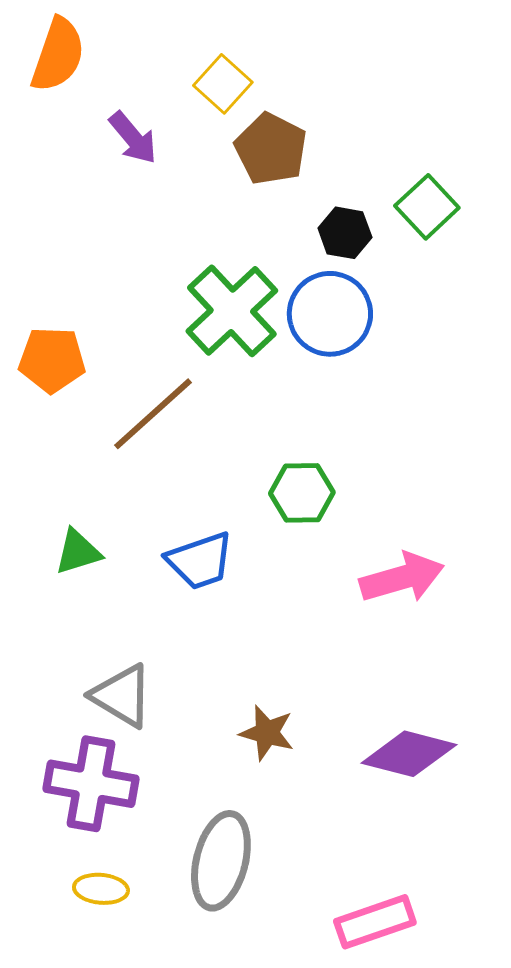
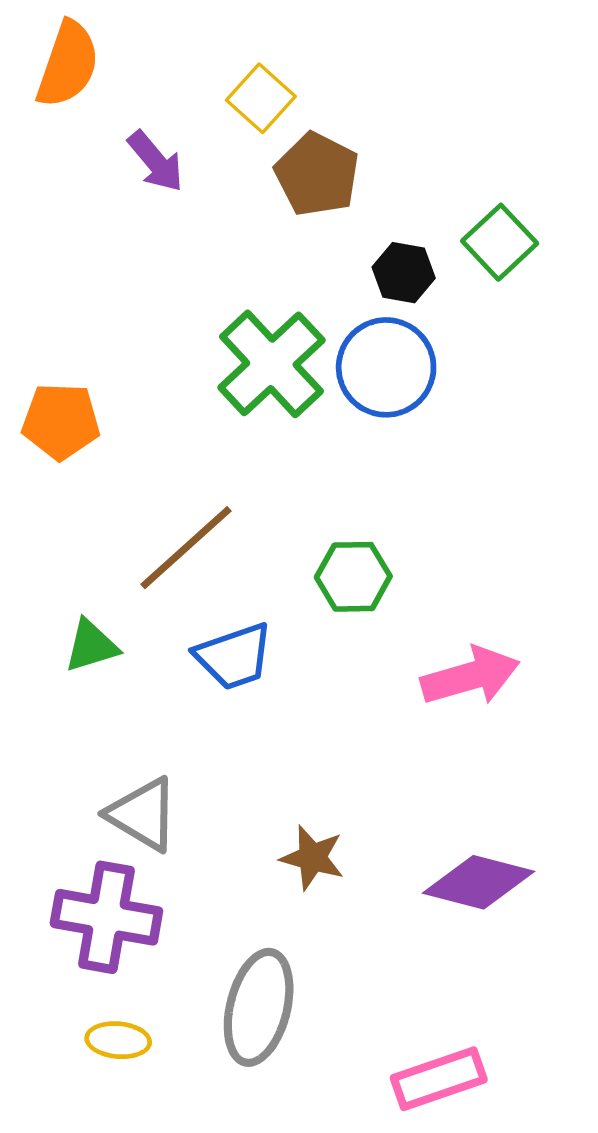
brown line: (153, 414) -> (186, 548), moved

